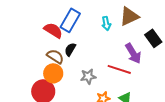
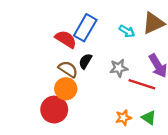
cyan arrow: (106, 23) -> (127, 31), turned -48
gray star: (88, 76) -> (119, 68), moved

